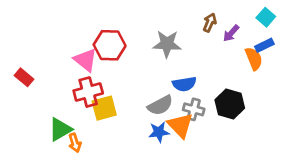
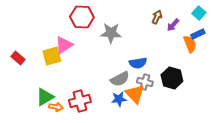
gray star: (167, 44) -> (111, 33), moved
red hexagon: (110, 45) -> (82, 17), moved
pink triangle: (85, 60) -> (64, 45), turned 48
red cross: (88, 92) -> (80, 101), moved
yellow square: (104, 108) -> (52, 56), moved
orange arrow: (75, 143) -> (56, 107), turned -64

